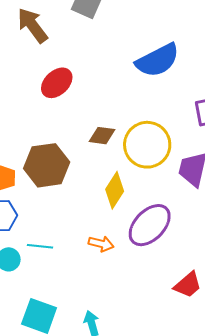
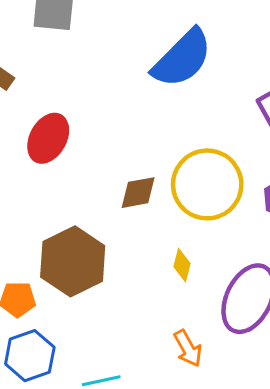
yellow diamond: (115, 190) -> (182, 265), size x0.6
orange arrow: (101, 244) -> (188, 348), turned 65

